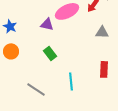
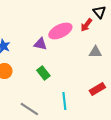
red rectangle: (104, 69) -> (97, 89), turned 56

